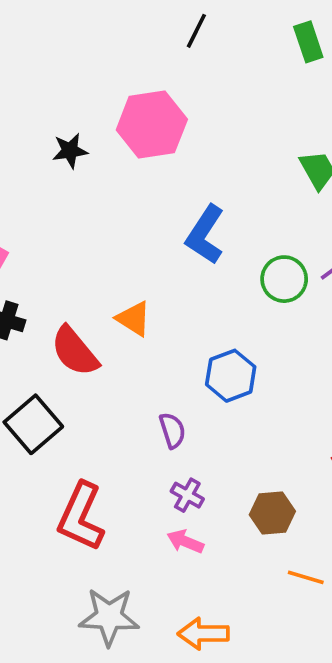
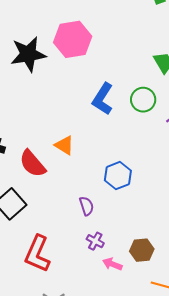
black star: (70, 151) -> (28, 54), size x1.8
green circle: (284, 279) -> (143, 100), moved
pink arrow: (185, 542) -> (112, 264), moved

